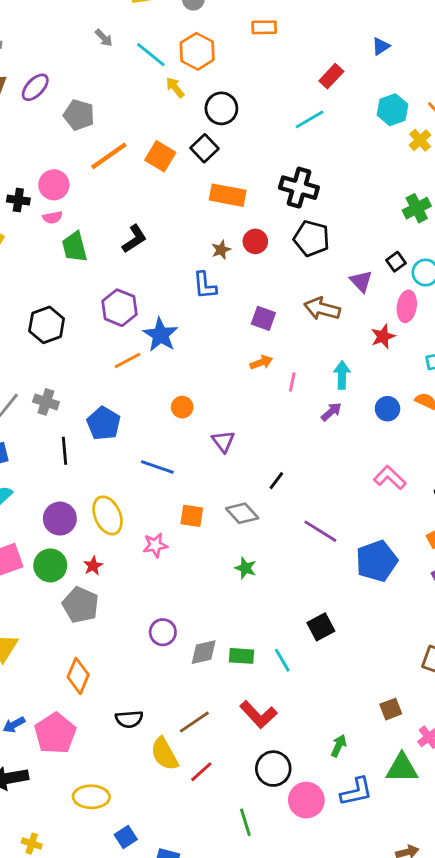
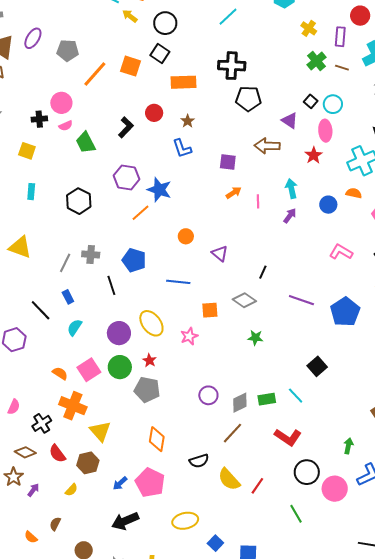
yellow cross: (420, 140) -> (309, 28), moved
red circle: (255, 241) -> (154, 113), moved
brown line: (194, 722) -> (233, 433), moved

